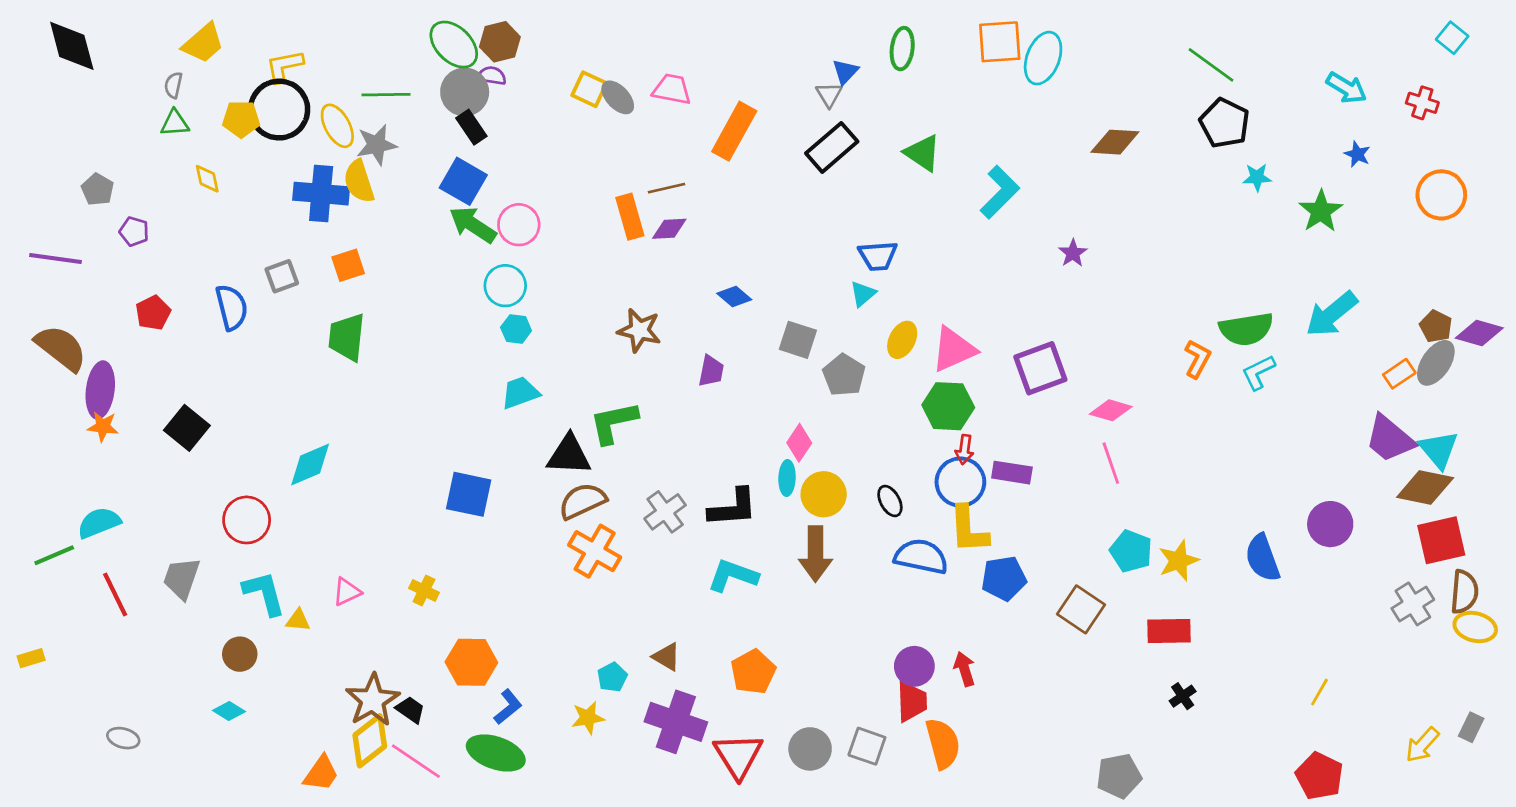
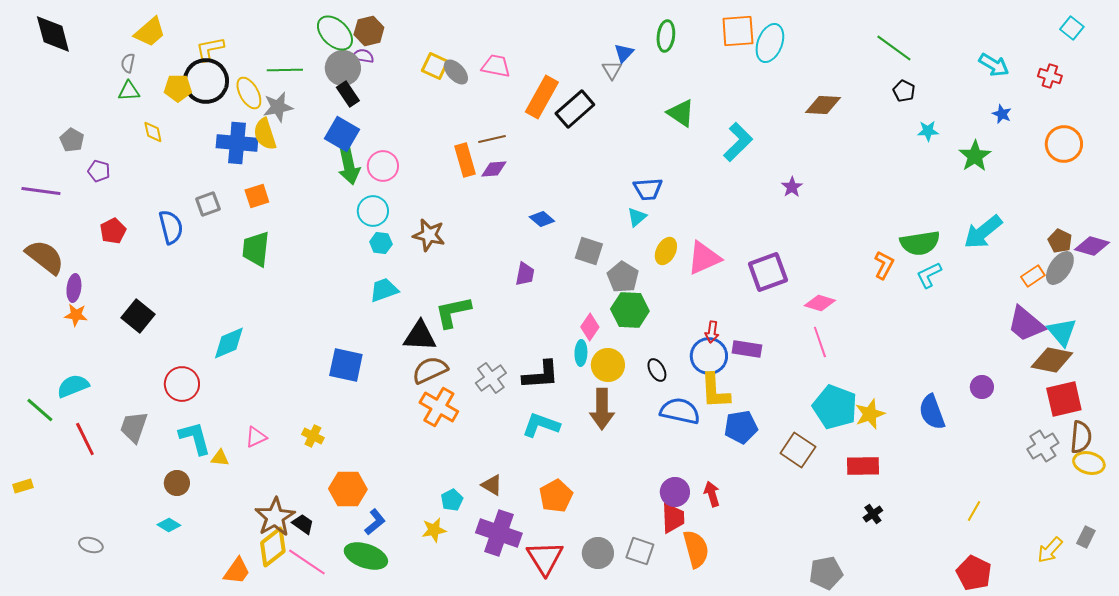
black pentagon: (1225, 123) -> (904, 91), size x0.6
black rectangle: (832, 147) -> (575, 109), moved
green arrow: (473, 225) -> (349, 166), turned -135
brown star: (639, 330) -> (429, 235), moved
purple ellipse: (100, 390) -> (74, 288), size x0.7
green hexagon: (948, 406) -> (630, 310), moved
purple circle: (1330, 524) -> (982, 387), size x0.7
cyan pentagon: (1131, 551) -> (835, 407), size x1.4
green line: (54, 555) -> (40, 410), turned 64

